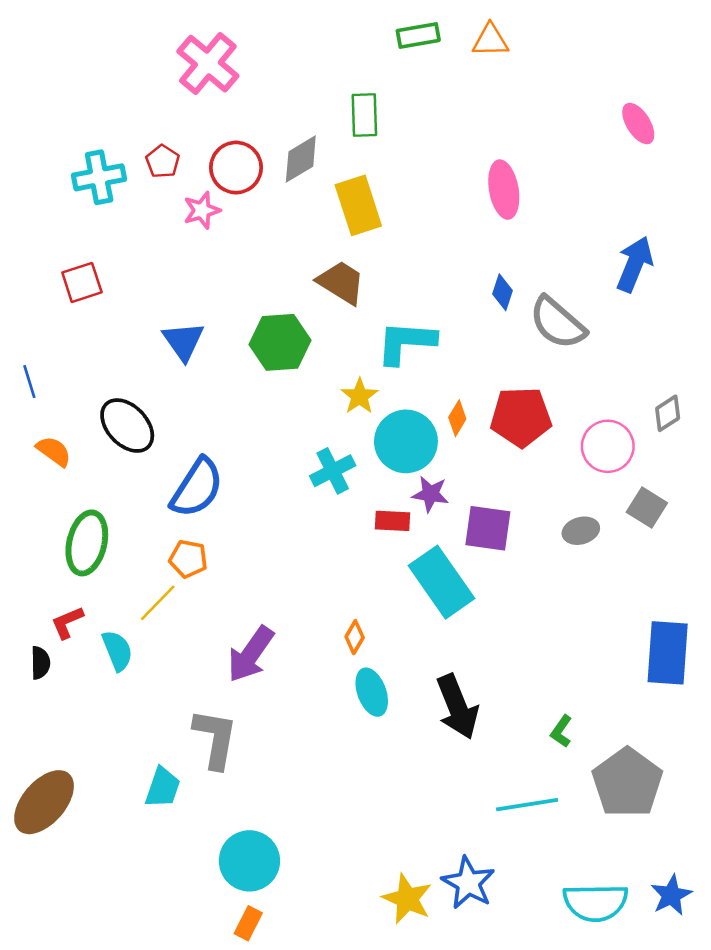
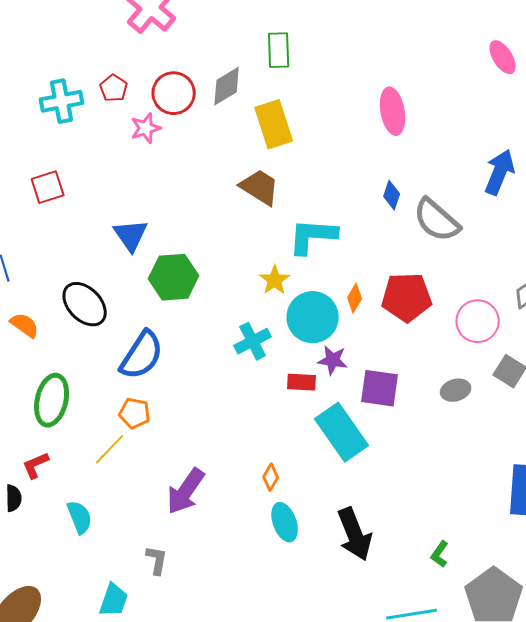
green hexagon: (280, 342) -> (174, 277), moved
cyan semicircle: (117, 651) -> (80, 517), moved
gray L-shape: (215, 739) -> (157, 560), size x0.6

